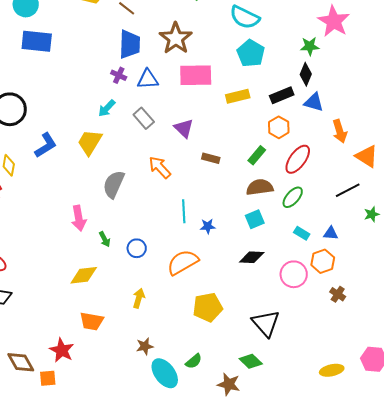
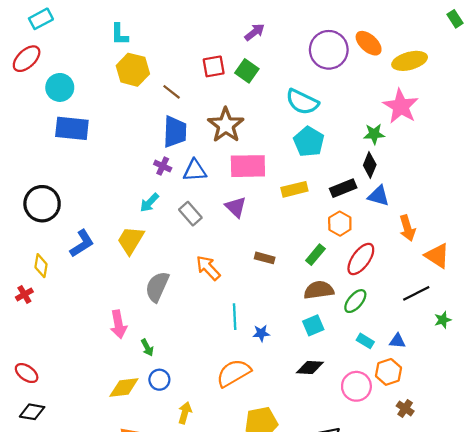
purple triangle: (184, 128) -> (236, 207), moved
blue circle: (137, 248) -> (159, 380), moved

